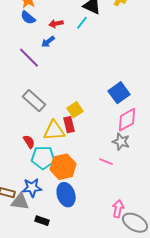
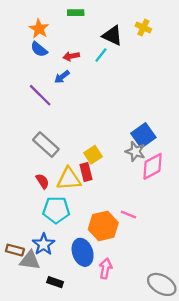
red semicircle: (29, 142) -> (42, 181), moved
gray star: (121, 142) -> (135, 151), moved
orange hexagon: (63, 167) -> (103, 226), moved
blue star: (32, 188) -> (44, 244), turned -30
pink arrow: (118, 209) -> (106, 268), moved

